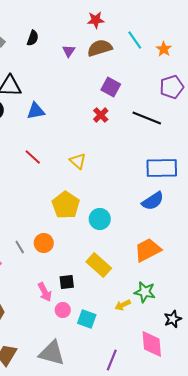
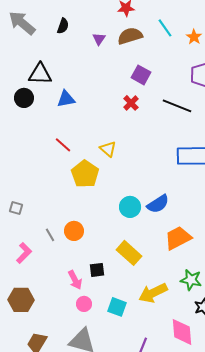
blue semicircle: (153, 201) -> (158, 204), moved
yellow pentagon: (66, 205) -> (85, 174), moved
green star: (145, 292) -> (191, 280), moved
yellow arrow: (123, 305) -> (153, 293), size x1.8
pink circle: (63, 310) -> (84, 304), moved

